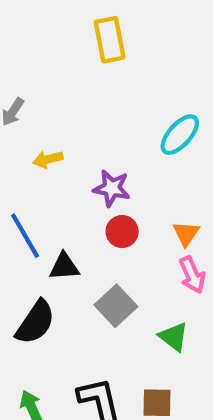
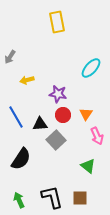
orange triangle: (186, 234) -> (86, 114), moved
black triangle: (64, 267) -> (40, 124), moved
gray square: (116, 306) -> (56, 140), moved

